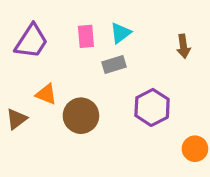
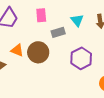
cyan triangle: (121, 33) -> (77, 20), moved, turned -32
brown circle: (81, 116) -> (38, 52), moved

